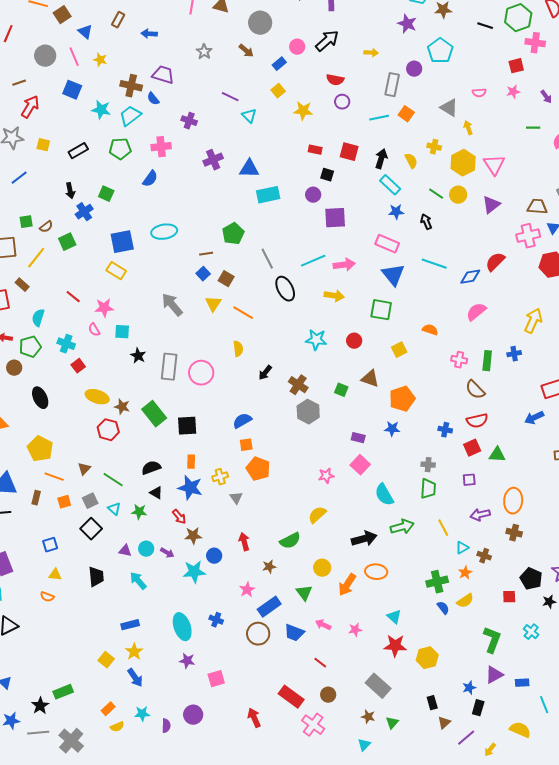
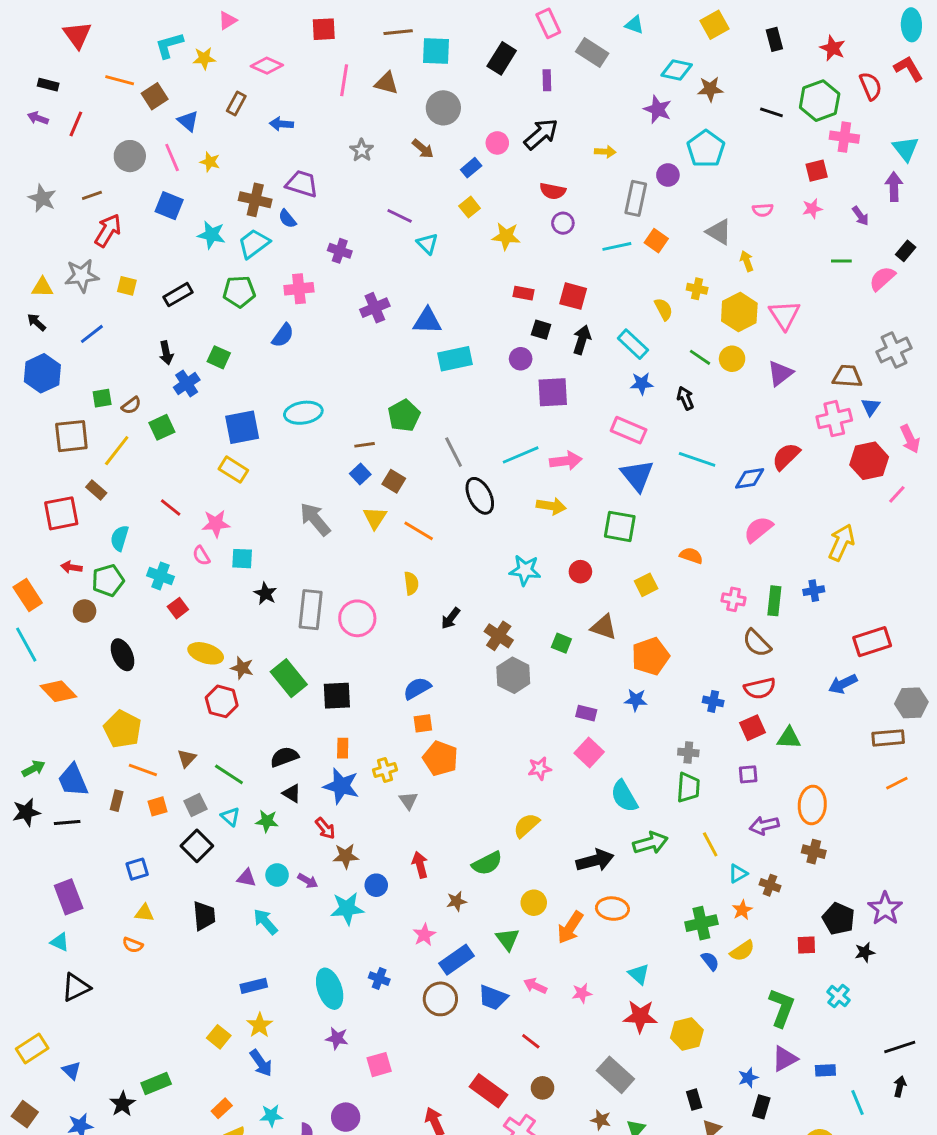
black arrow: (381, 159) -> (582, 340), moved

